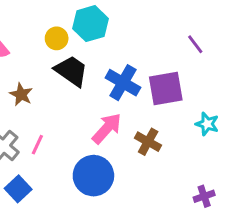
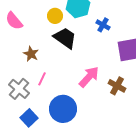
blue cross: (123, 83) -> (103, 25), moved, size x0.6
pink line: (37, 145) -> (42, 79), moved
blue circle: (93, 176) -> (63, 109), moved

